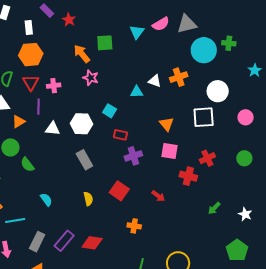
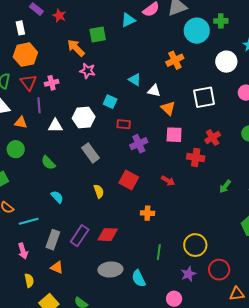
cyan triangle: (137, 32) -> (128, 20), turned 35
white triangle: (155, 81) -> (154, 91), moved
white circle: (218, 91) -> (226, 62), moved
cyan triangle: (137, 92) -> (135, 80), turned 40
orange triangle: (19, 122) -> (21, 122), turned 48
green semicircle: (27, 165) -> (48, 163), moved

